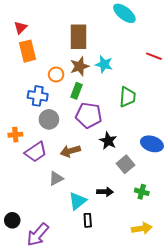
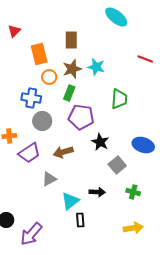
brown rectangle: (79, 37) -> (71, 40), size x0.7
orange rectangle: (28, 51) -> (39, 54), moved

